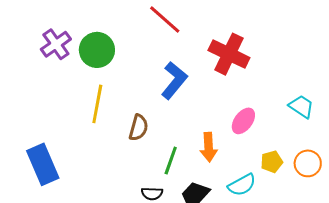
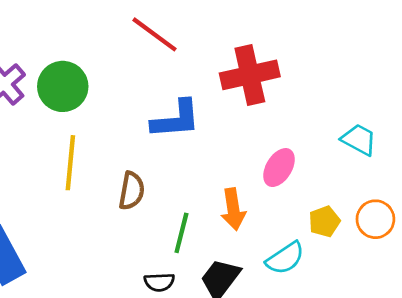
red cross: (229, 54) -> (250, 75), turned -33
blue L-shape: (174, 80) -> (176, 119), turned 51

